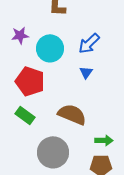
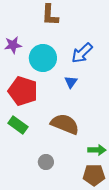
blue triangle: (86, 72) -> (71, 82), moved
gray circle: (53, 152) -> (46, 162), size x0.5

